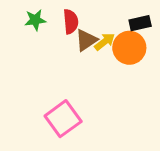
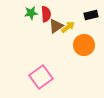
green star: (35, 20) -> (31, 13), moved
orange circle: (129, 48) -> (84, 45), moved

